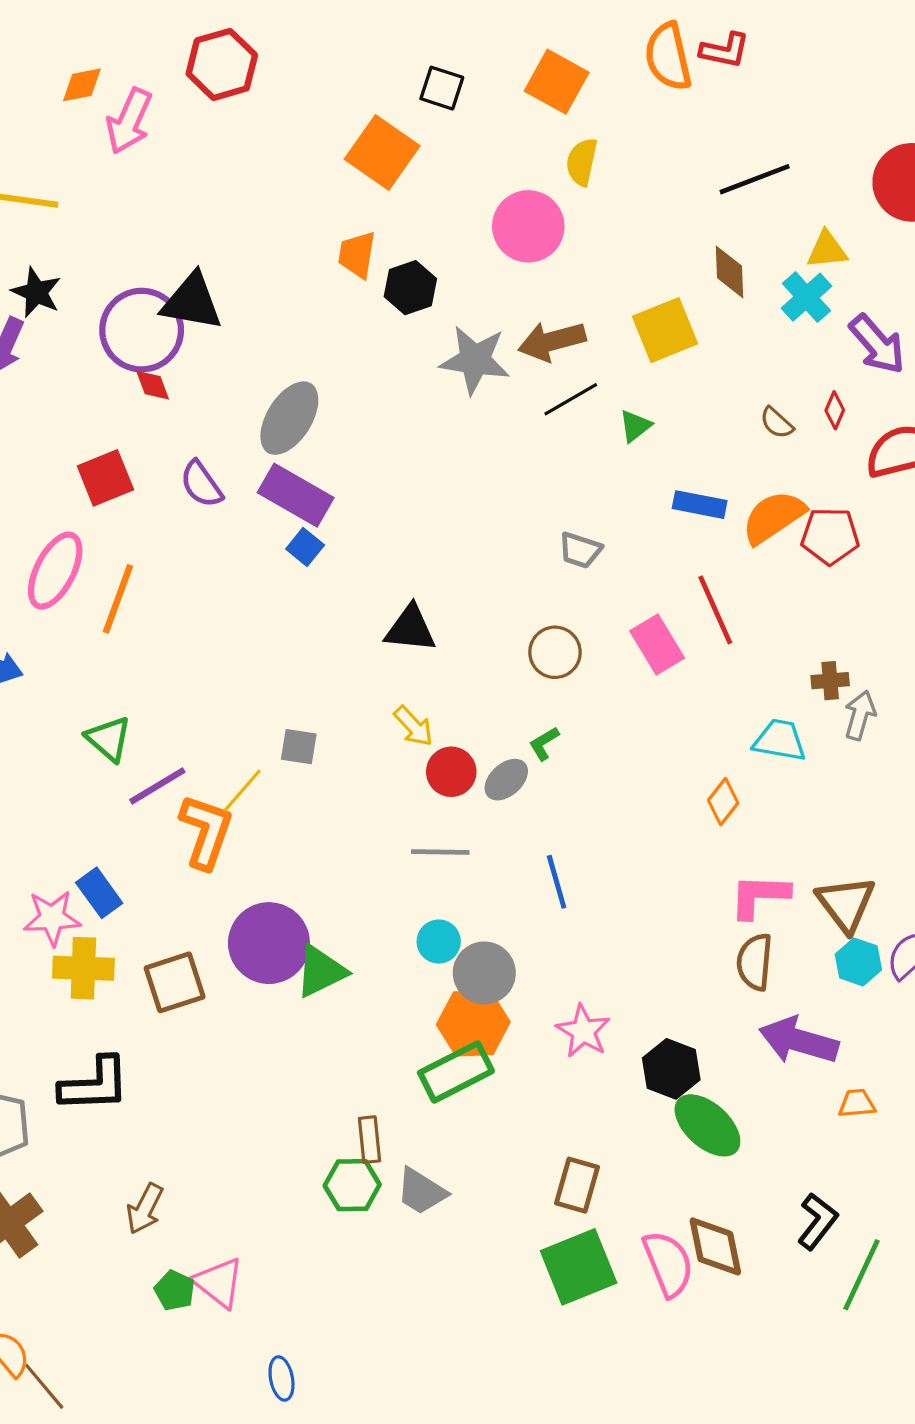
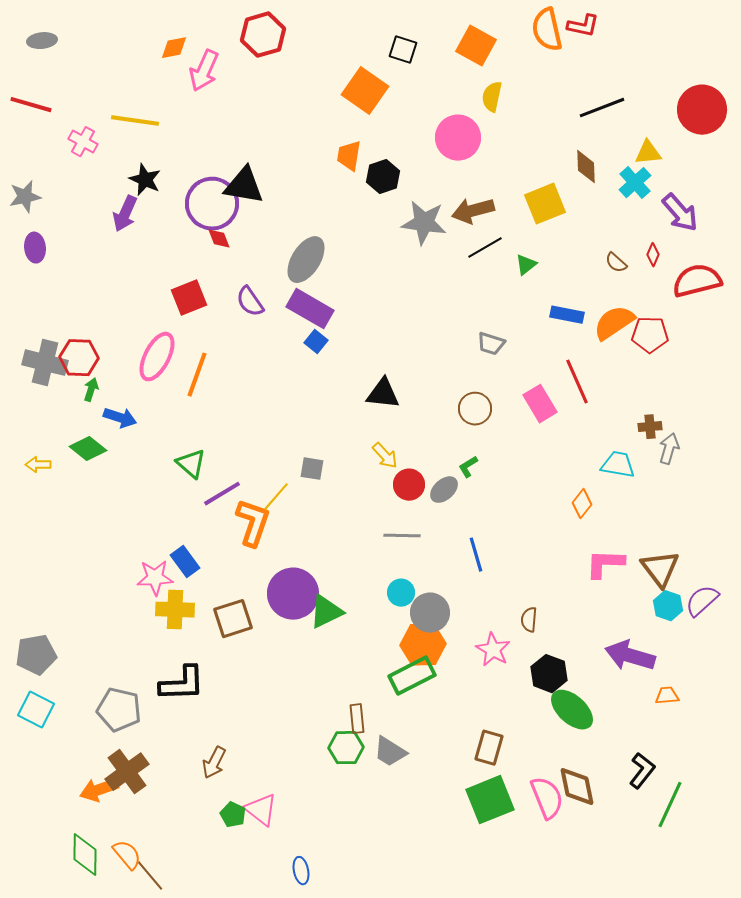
brown semicircle: (755, 962) -> (529, 620), moved, size x0.7

